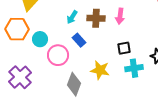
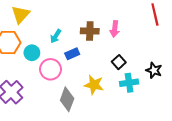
cyan arrow: (72, 17) -> (56, 36), moved
blue rectangle: (79, 40) -> (72, 54), turned -72
black square: (124, 48) -> (119, 62), turned -32

